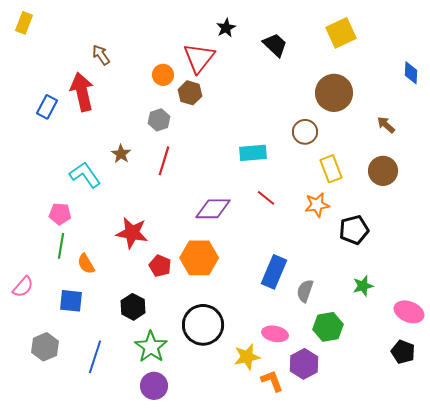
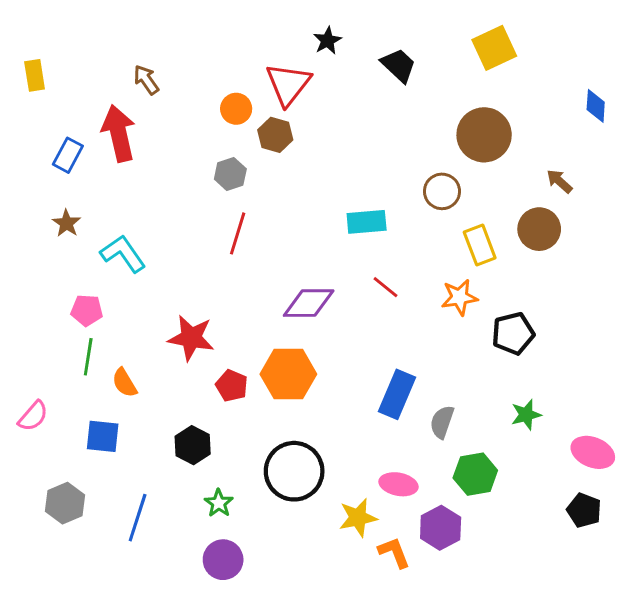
yellow rectangle: (24, 23) -> (35, 75), moved, turned -30
brown star: (121, 154) -> (66, 223), moved
brown circle: (383, 171) -> (539, 229), moved
green star: (151, 347) -> (219, 503), size x0.6

